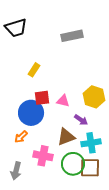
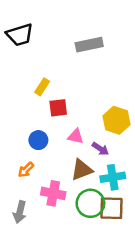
red square: (42, 98) -> (58, 108), moved
pink triangle: (63, 101) -> (76, 136), moved
blue circle: (31, 113) -> (38, 140), size x0.6

